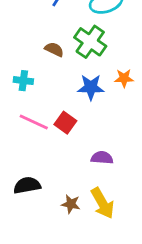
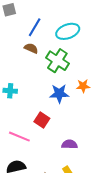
brown semicircle: (54, 49) -> (31, 48), moved
pink line: (34, 122) -> (19, 137), moved

